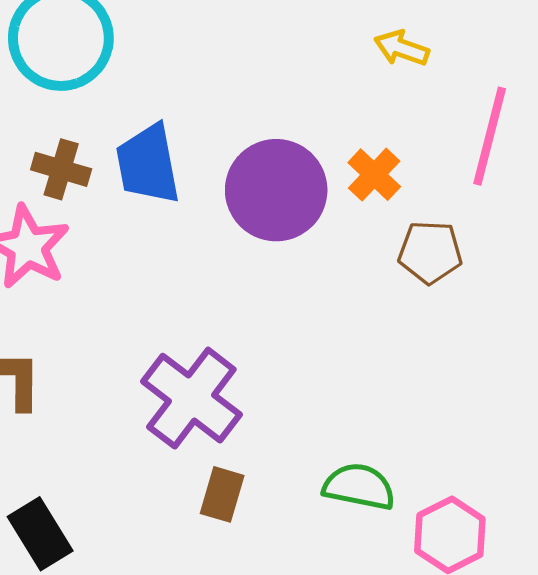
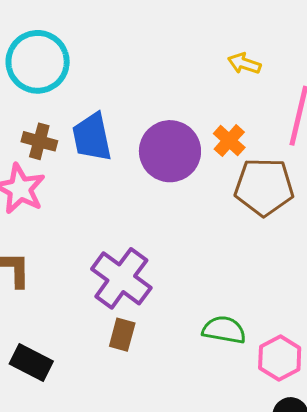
brown pentagon: (430, 252) -> (264, 187), size x1.5
brown rectangle: (222, 494) -> (122, 335), moved
black rectangle: (40, 534) -> (31, 363), turned -30

